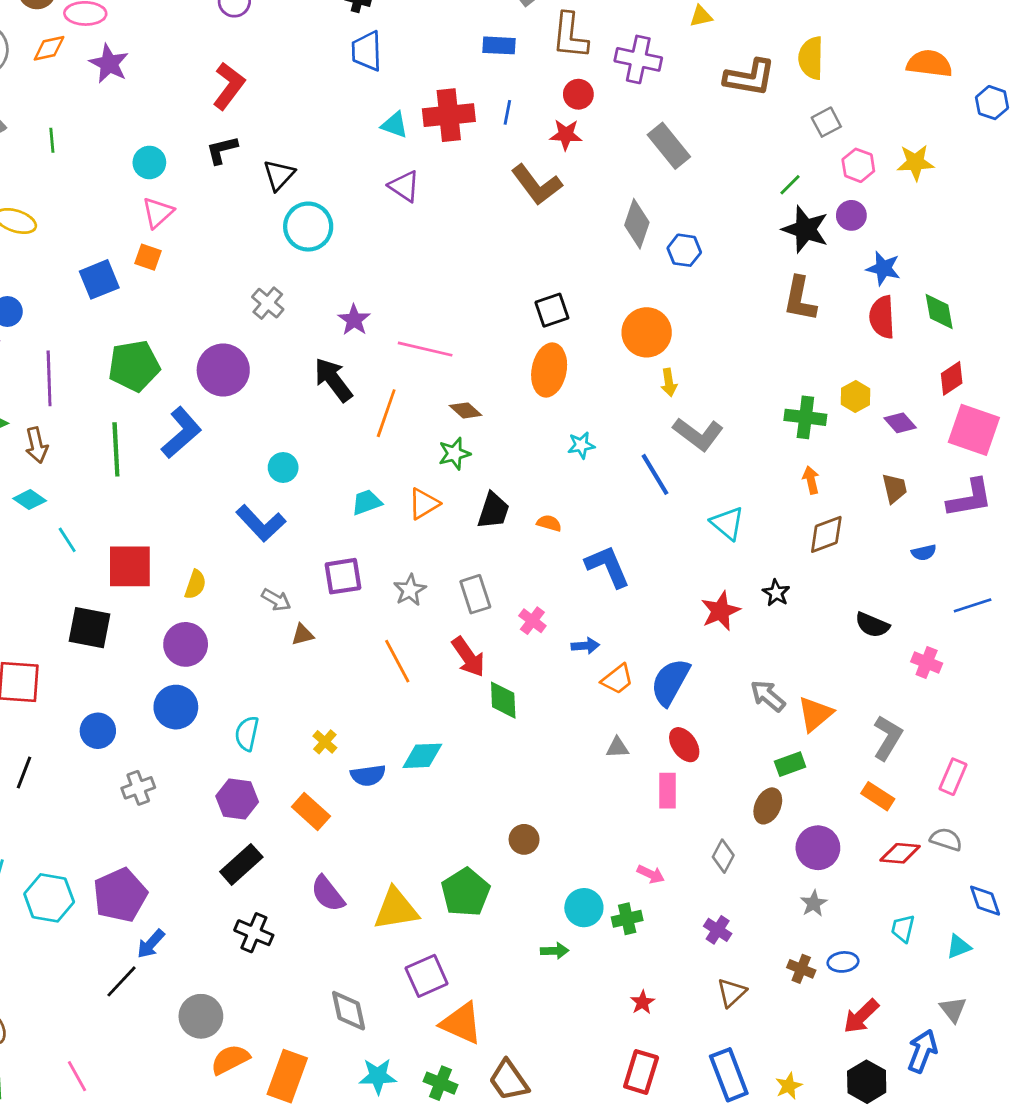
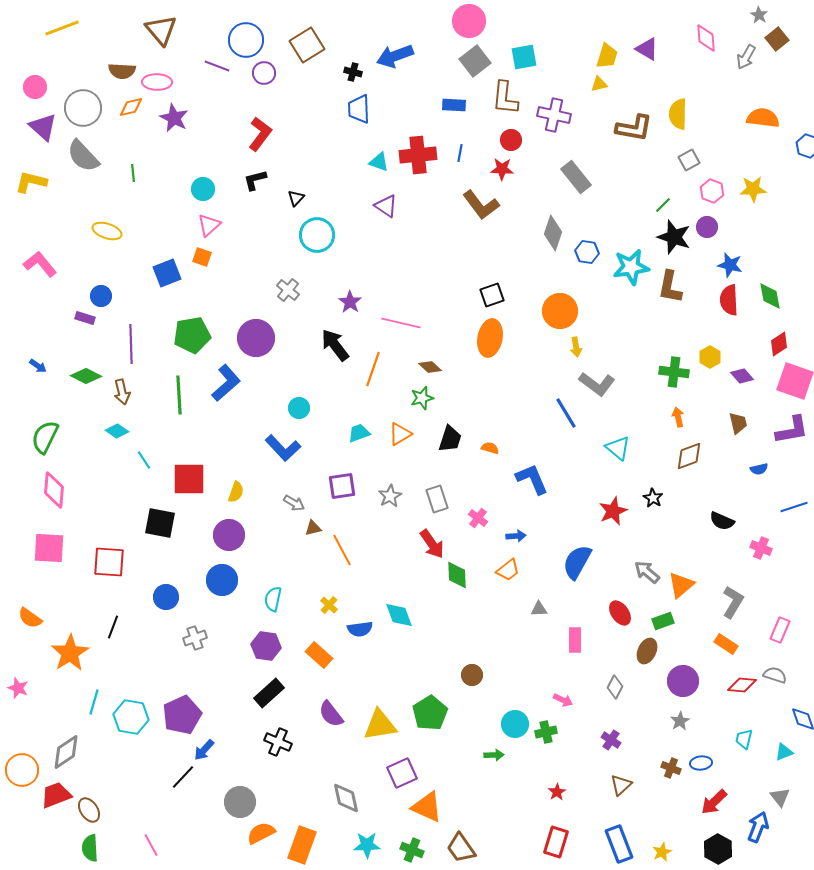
black triangle: (279, 175) -> (296, 198), size x0.7
cyan star: (581, 445) -> (631, 267), moved, size x1.8
orange line: (397, 661) -> (342, 550), moved
orange trapezoid: (617, 679) -> (508, 570), moved
red ellipse: (684, 745) -> (620, 613), moved
cyan diamond: (422, 756) -> (399, 615), turned 72

